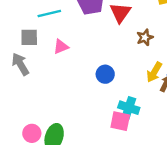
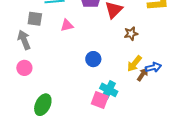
pink triangle: (61, 47) -> (67, 25), moved
pink circle: (32, 133) -> (24, 68), moved

